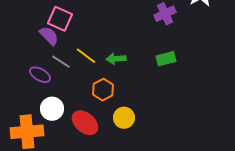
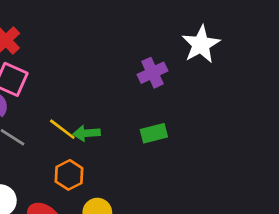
yellow line: (86, 56) -> (62, 129), moved

